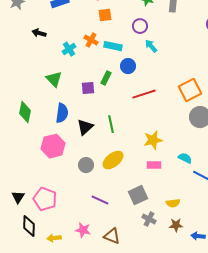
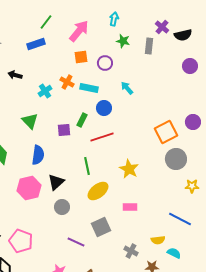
purple circle: (140, 26) -> (105, 63), moved
red line: (144, 94) -> (102, 137), moved
black triangle: (85, 127) -> (56, 182), moved
yellow star: (153, 140) -> (129, 169), moved, turned -30
cyan semicircle: (185, 158) -> (174, 253), moved
yellow ellipse: (113, 160) -> (98, 191), moved
gray square: (138, 195) -> (101, 227), moved
yellow semicircle: (173, 203) -> (158, 240), moved
gray cross: (149, 219) -> (131, 251), moved

